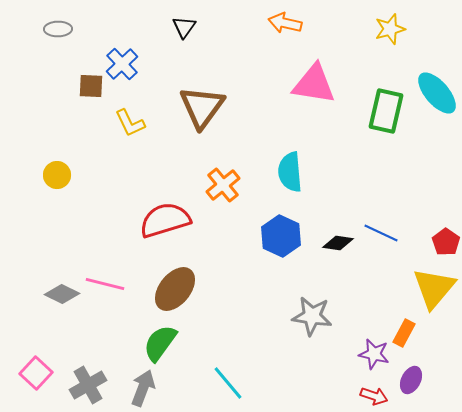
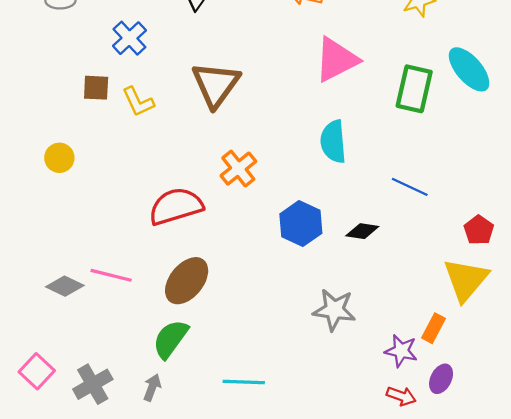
pink triangle: (314, 84) -> (336, 60), turned -36
brown square: (91, 86) -> (96, 88), moved
cyan semicircle: (290, 172) -> (333, 142), moved
blue line: (381, 233) -> (410, 187), moved
cyan line: (228, 383) -> (244, 382), turned -48
gray arrow: (143, 388) -> (152, 387), size x0.7

